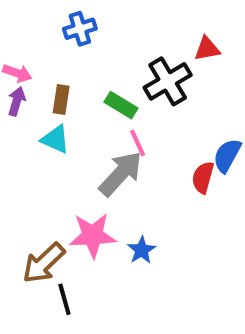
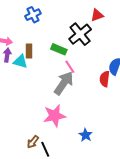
cyan triangle: (55, 139) -> (20, 61), moved
blue star: (142, 250) -> (86, 135), moved
brown arrow: (44, 263) -> (33, 142), moved, size x0.6

